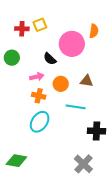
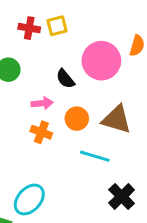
brown triangle: (87, 81) -> (117, 119), size x1.5
cyan ellipse: (40, 122) -> (29, 199), moved
black cross: (97, 131) -> (122, 196), turned 36

